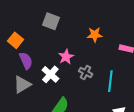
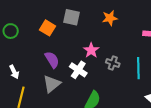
orange star: (95, 35) -> (110, 18), moved
orange square: (15, 40) -> (48, 28), moved

